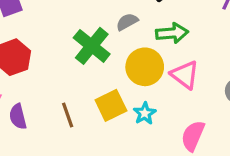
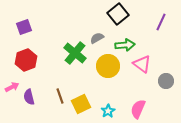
pink triangle: (185, 75) -> (142, 64), moved
yellow square: (111, 105) -> (81, 104), moved
cyan star: (145, 113) -> (108, 111), moved

